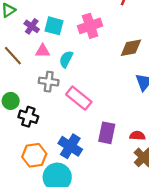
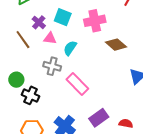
purple cross: (32, 26) -> (39, 22), moved
brown diamond: (131, 48) -> (116, 45), moved, turned 45
purple rectangle: (107, 133) -> (99, 118), turned 36

